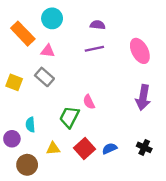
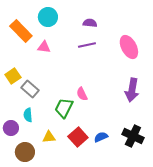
gray rectangle: (44, 77) -> (30, 89), moved
yellow square: (14, 82) -> (13, 76), turned 35
black cross: (144, 147) -> (133, 136), size x1.5

